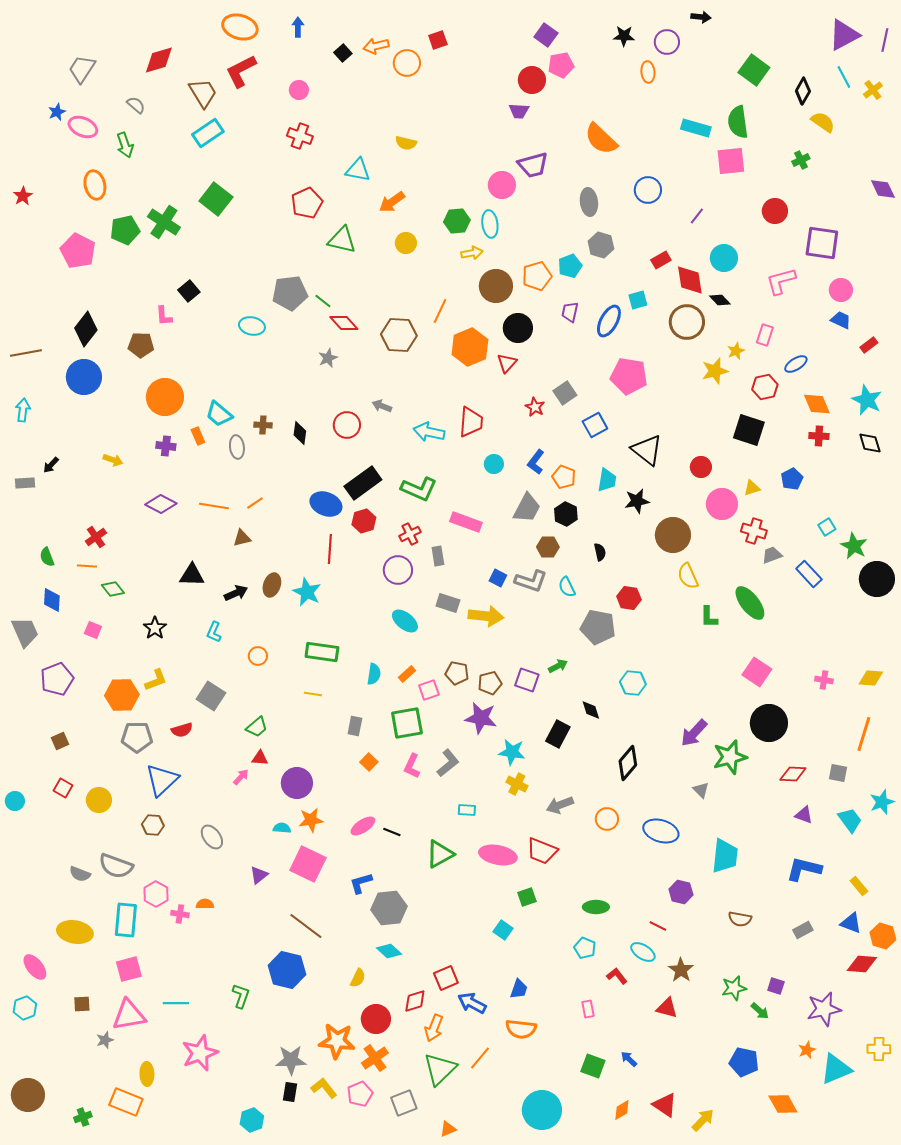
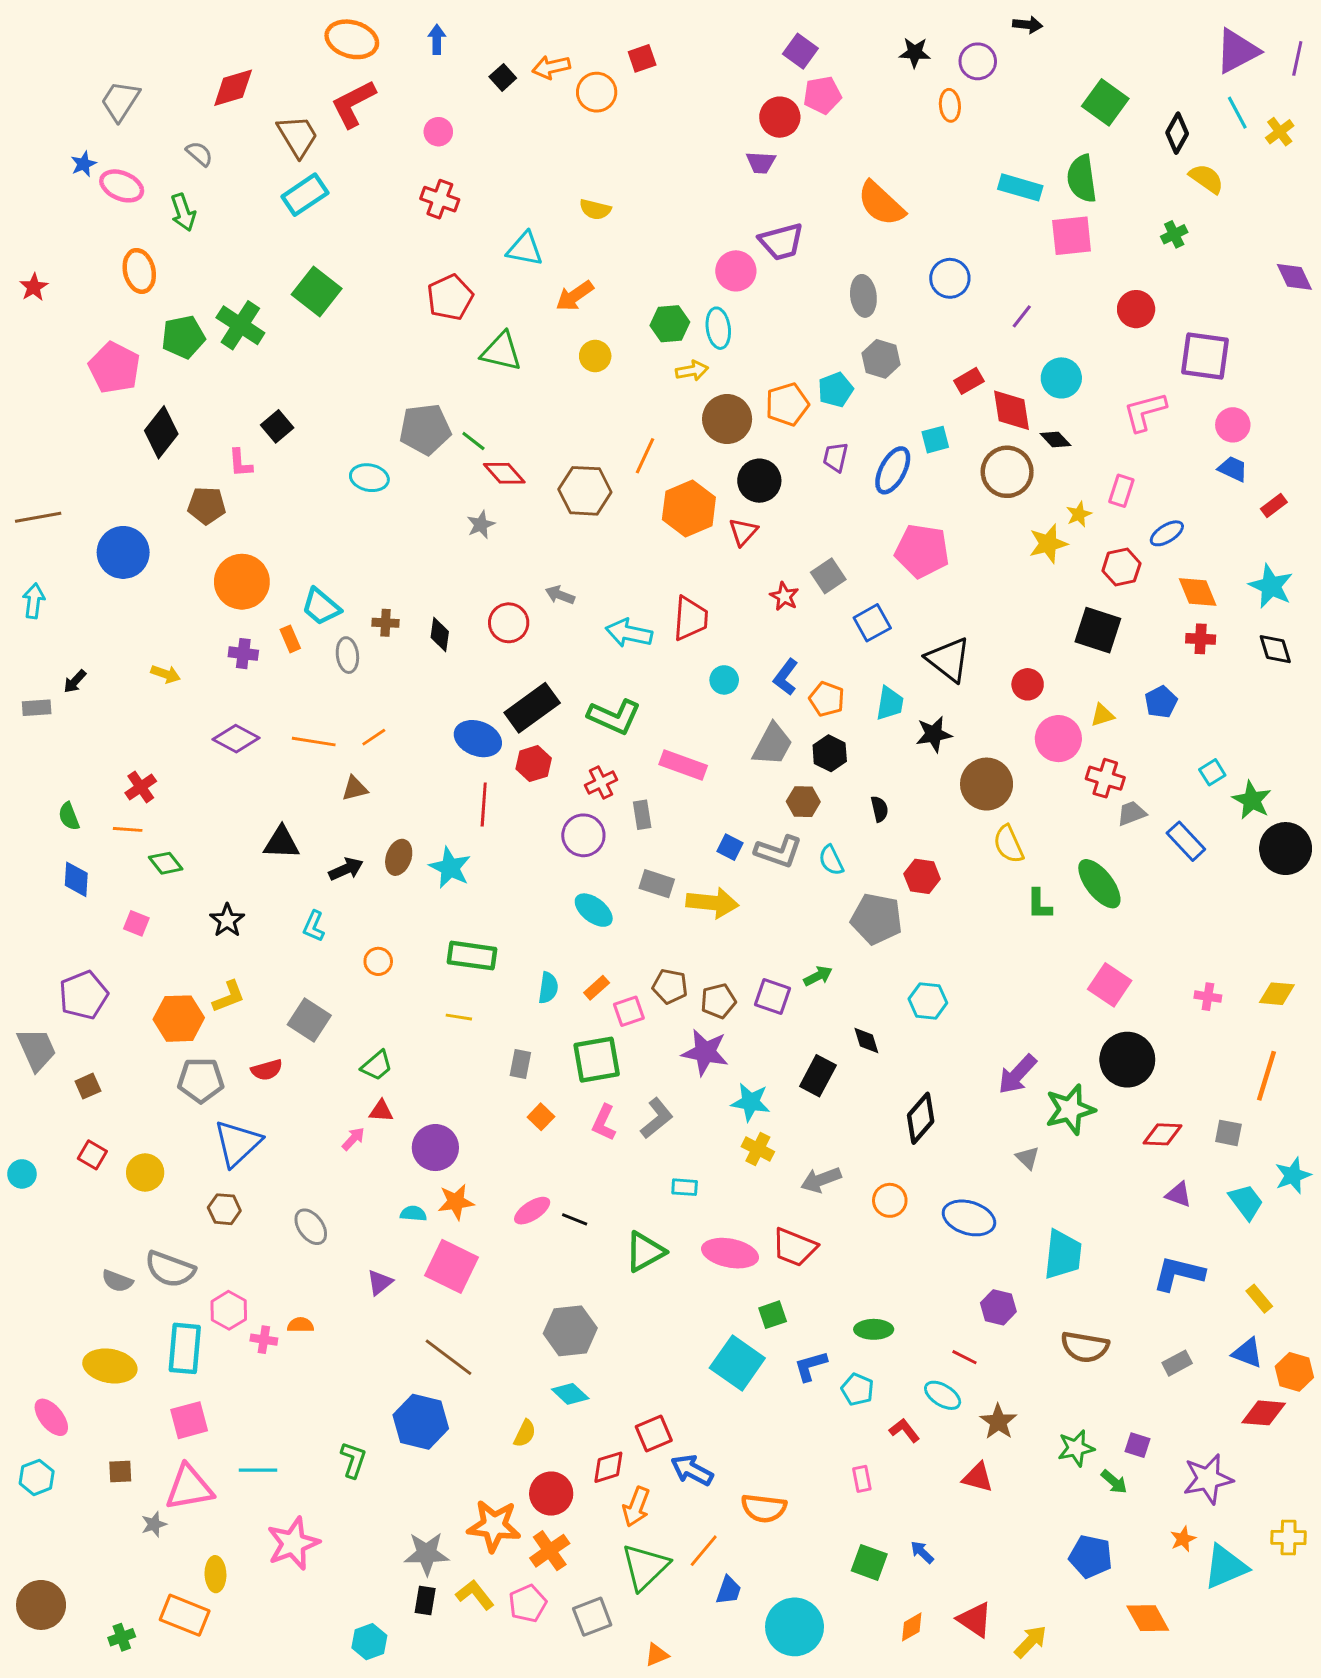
black diamond: (86, 329) -> (161, 432), moved
gray trapezoid: (25, 632) -> (37, 1049), moved
blue L-shape: (361, 883) -> (811, 1366), moved
brown semicircle: (740, 919) -> (1085, 1347), size x1.4
cyan square: (503, 930) -> (737, 1363), size x1.8
blue trapezoid: (519, 989) -> (729, 1590), moved

